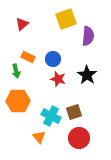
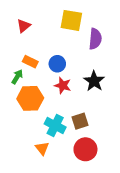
yellow square: (66, 19) -> (71, 20), turned 30
green arrow: (16, 71) -> (17, 77), turned -136
orange hexagon: (18, 101) -> (30, 98), moved

